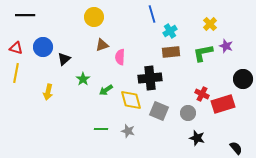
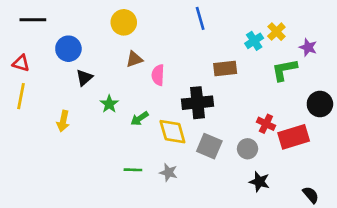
cyan cross: (170, 31) -> (254, 41), moved
purple star: (226, 46) -> (308, 47), moved
blue circle: (43, 47) -> (68, 49), moved
green L-shape: (203, 53) -> (284, 70), moved

